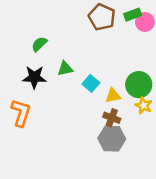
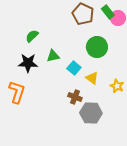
green rectangle: (133, 15) -> (108, 12), turned 72
green circle: (139, 85) -> (97, 47), moved
yellow triangle: (113, 96) -> (92, 78), turned 48
brown cross: (112, 118) -> (75, 97), moved

